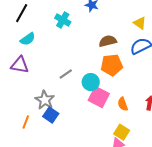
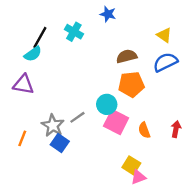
black line: (22, 13) -> (40, 38), moved
gray line: (66, 74) -> (77, 117), moved
orange line: (26, 122) -> (22, 138), moved
yellow square: (122, 132) -> (131, 165), moved

